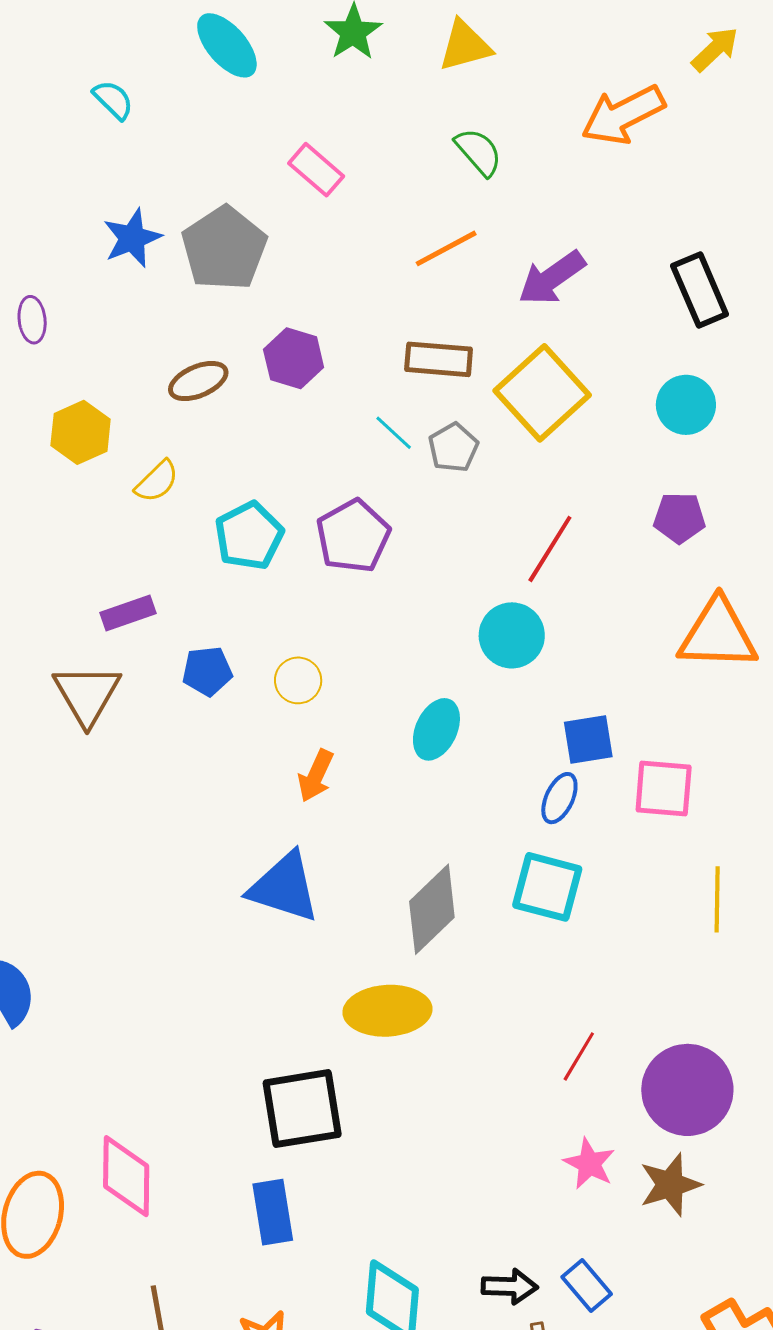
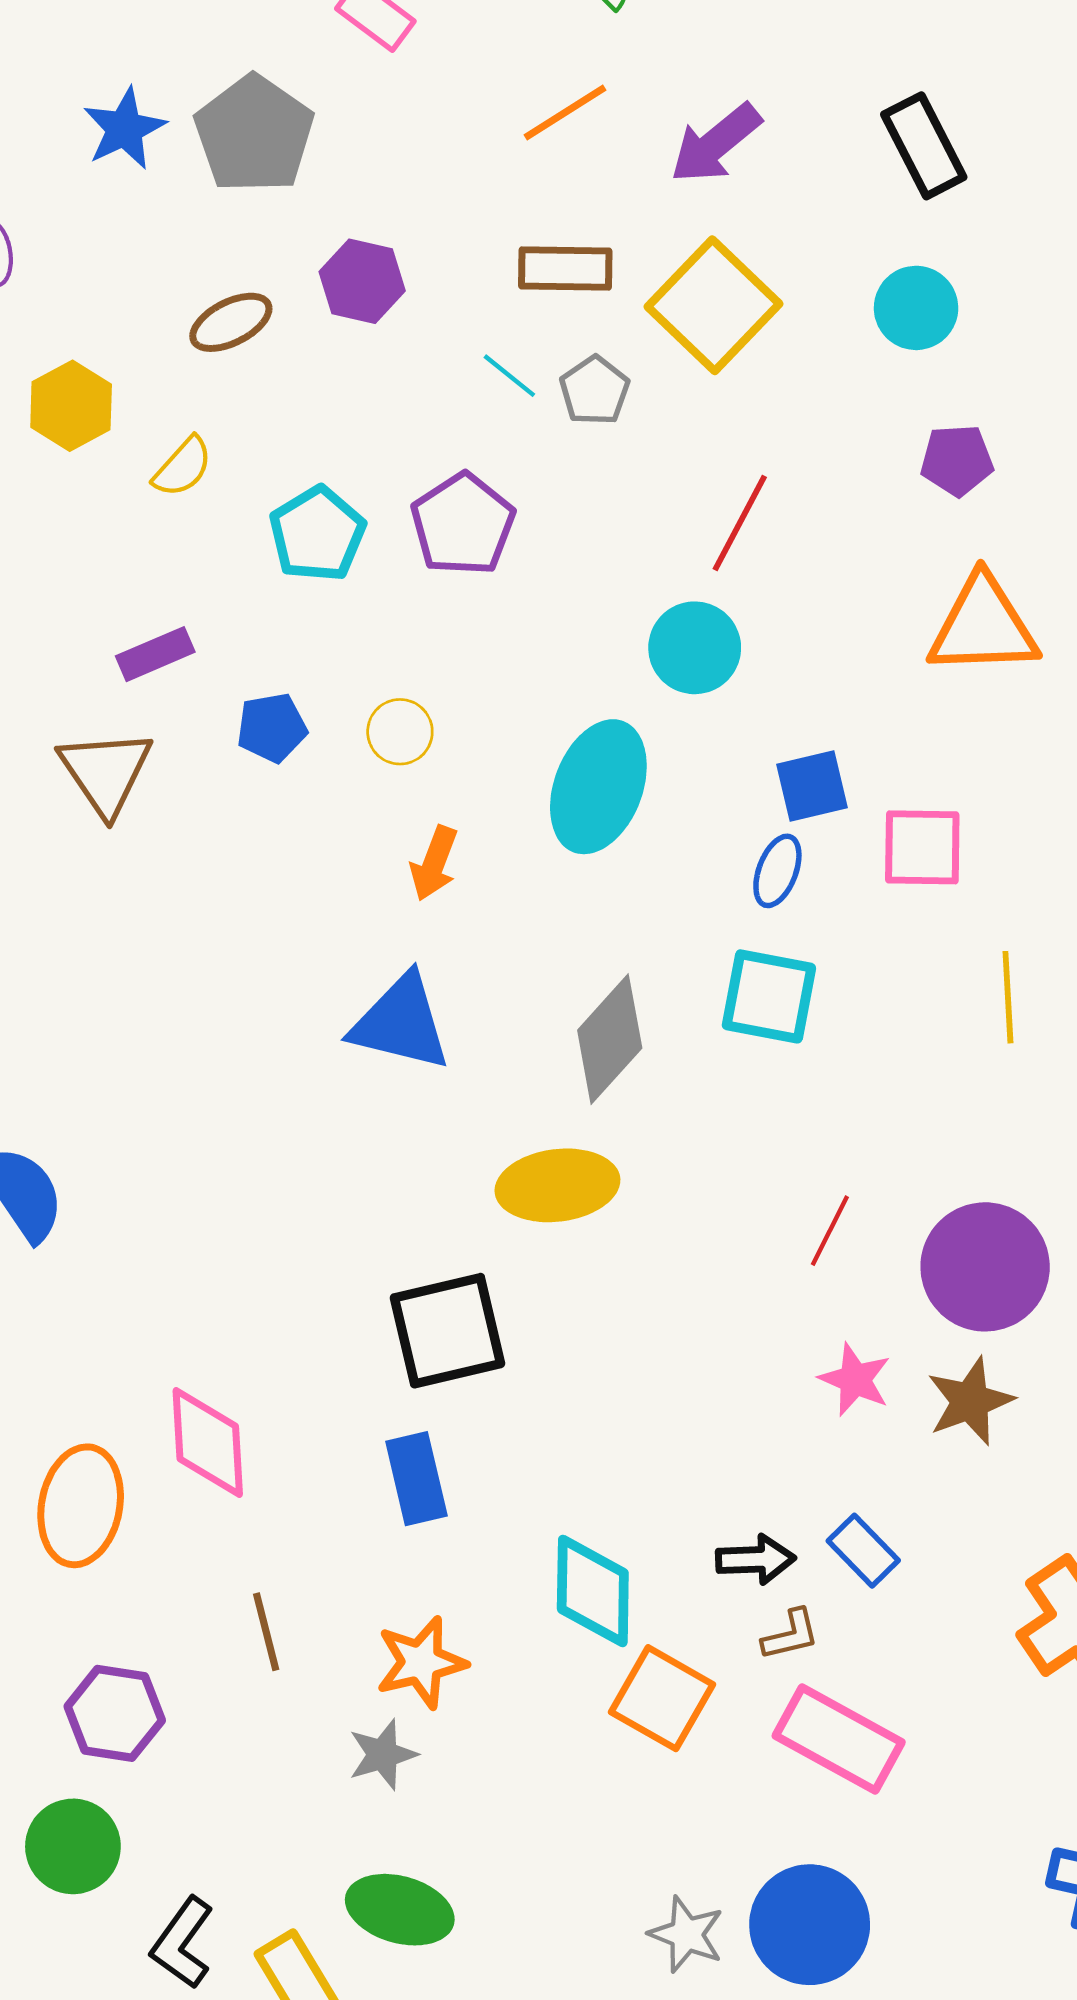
purple pentagon: (679, 518) -> (957, 460), moved
cyan ellipse: (436, 729) -> (598, 787), size x1.5

